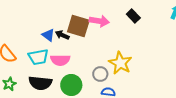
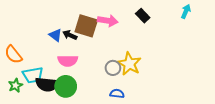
cyan trapezoid: (38, 57) -> (33, 75), moved
gray circle: (100, 74) -> (113, 68), moved
green circle: (71, 85) -> (66, 86), moved

